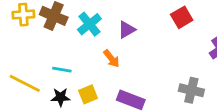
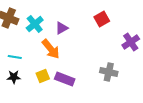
orange arrow: (112, 59) -> (51, 49), size x1.5
yellow square: (88, 94) -> (43, 76), moved

